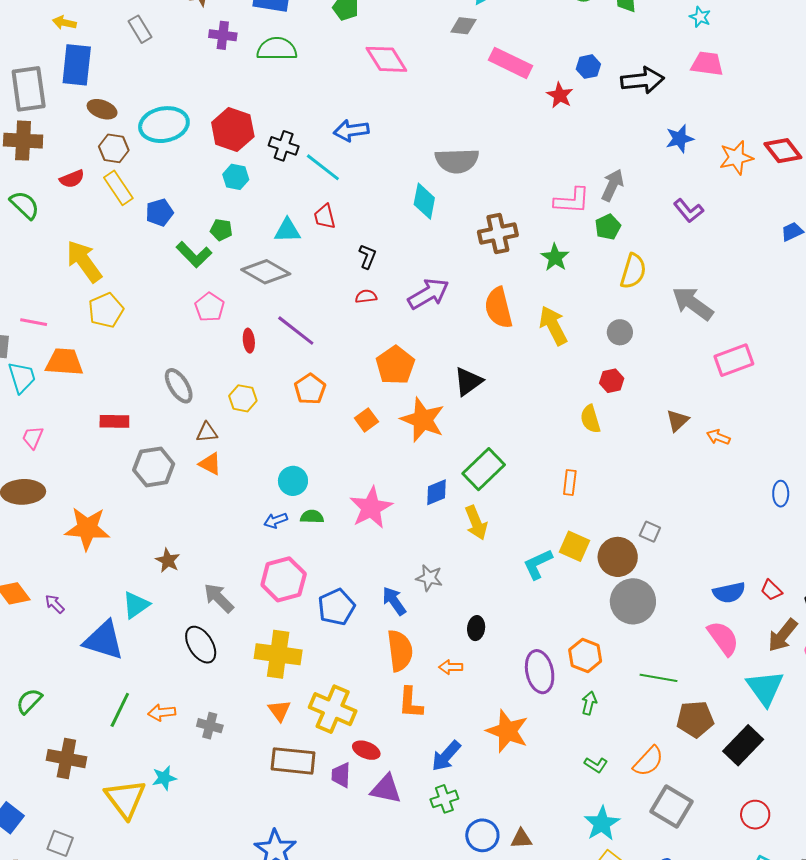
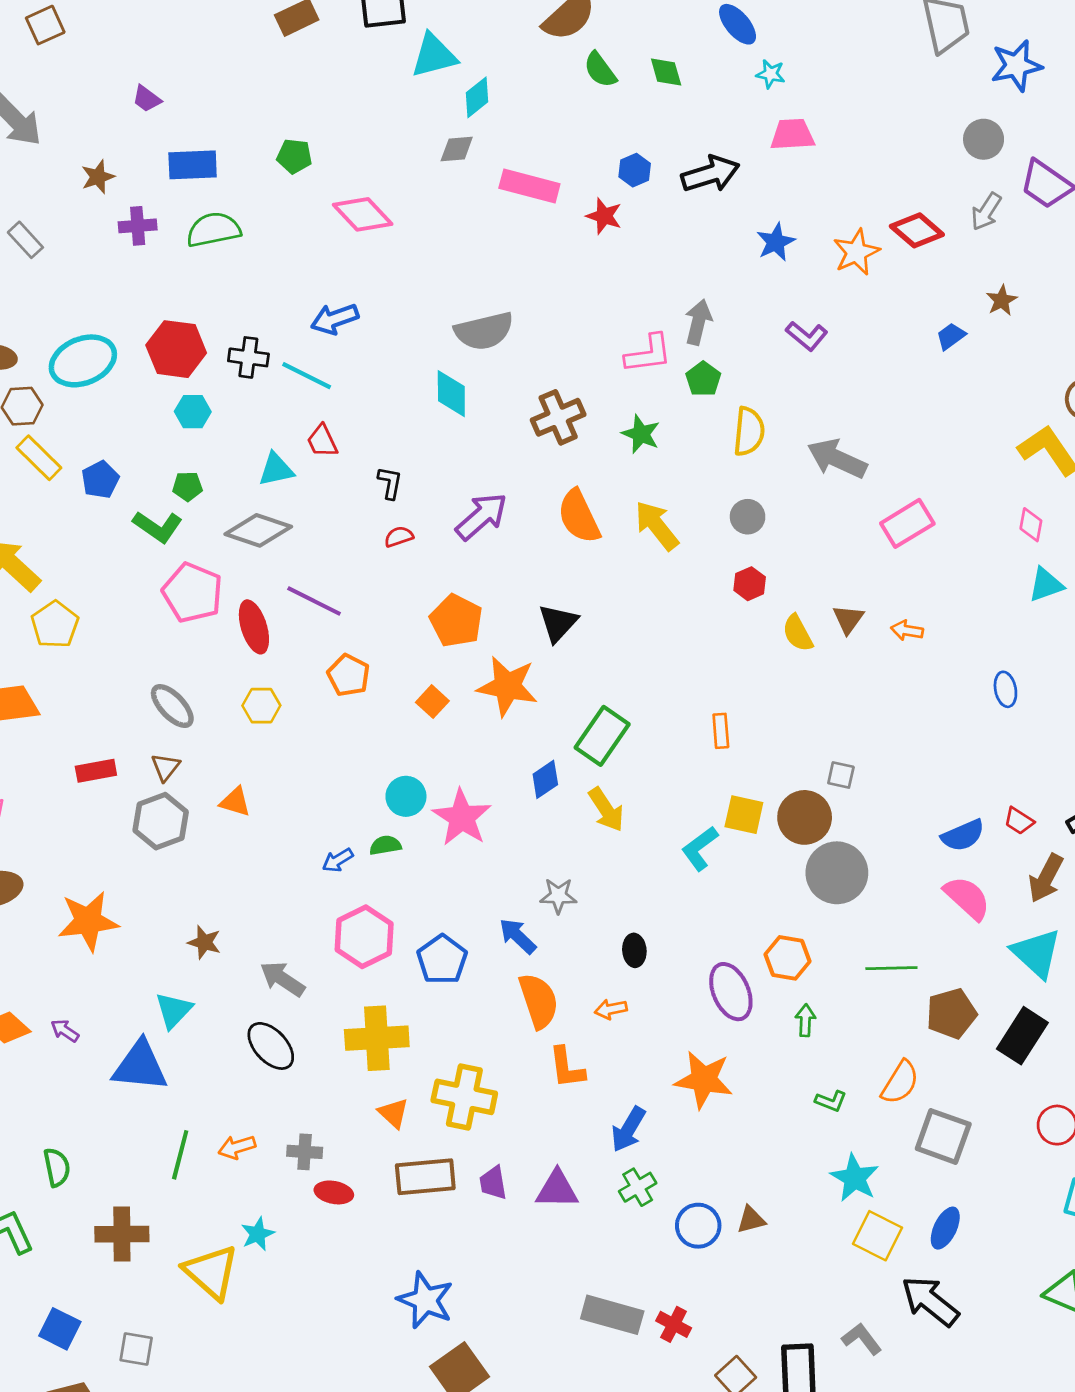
pink pentagon: (210, 307) -> (193, 593), size x1.5
red ellipse: (249, 341) -> (254, 627), size x1.6
yellow semicircle: (590, 419) -> (798, 633), moved
brown triangle: (207, 432) -> (165, 767), moved, turned -35
cyan circle: (293, 481) -> (406, 796), moved
green semicircle: (29, 701) -> (57, 1167), turned 136
red ellipse: (366, 750) -> (334, 1192), moved

